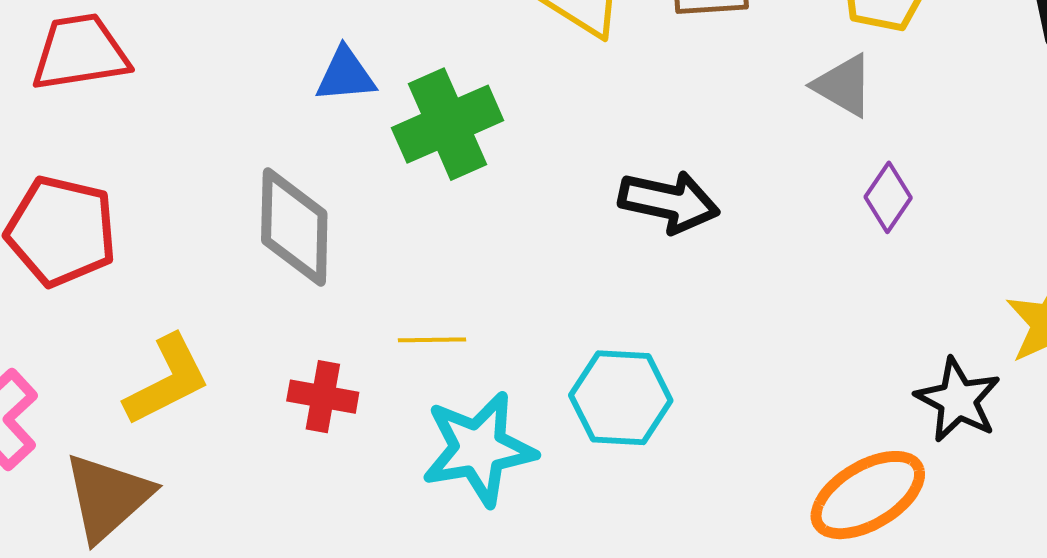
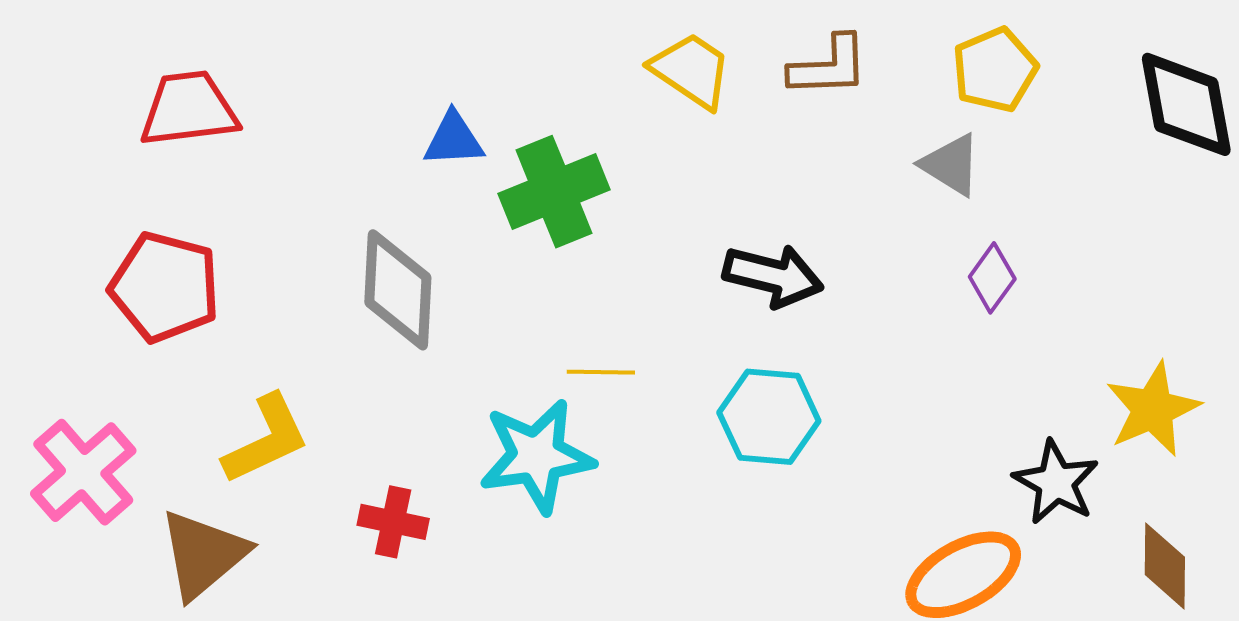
yellow line: (432, 340) -> (601, 372), moved
red cross: (323, 397) -> (393, 522), moved
cyan hexagon: (621, 398) -> (769, 417), moved
cyan star: (479, 449) -> (537, 456), moved

